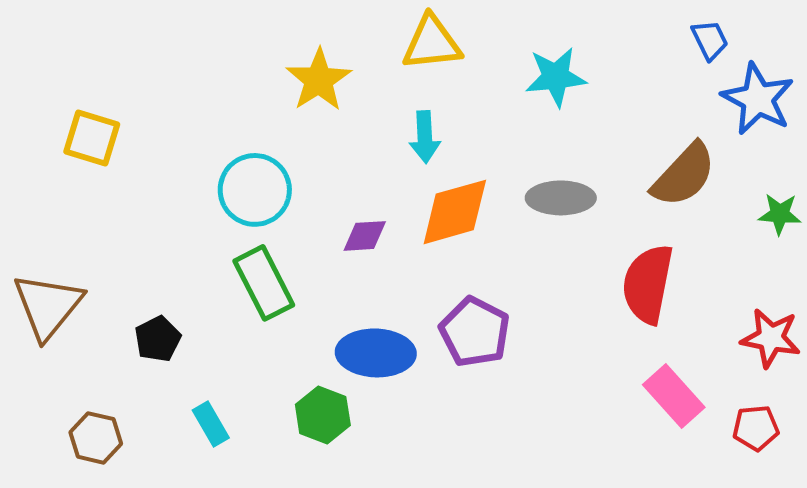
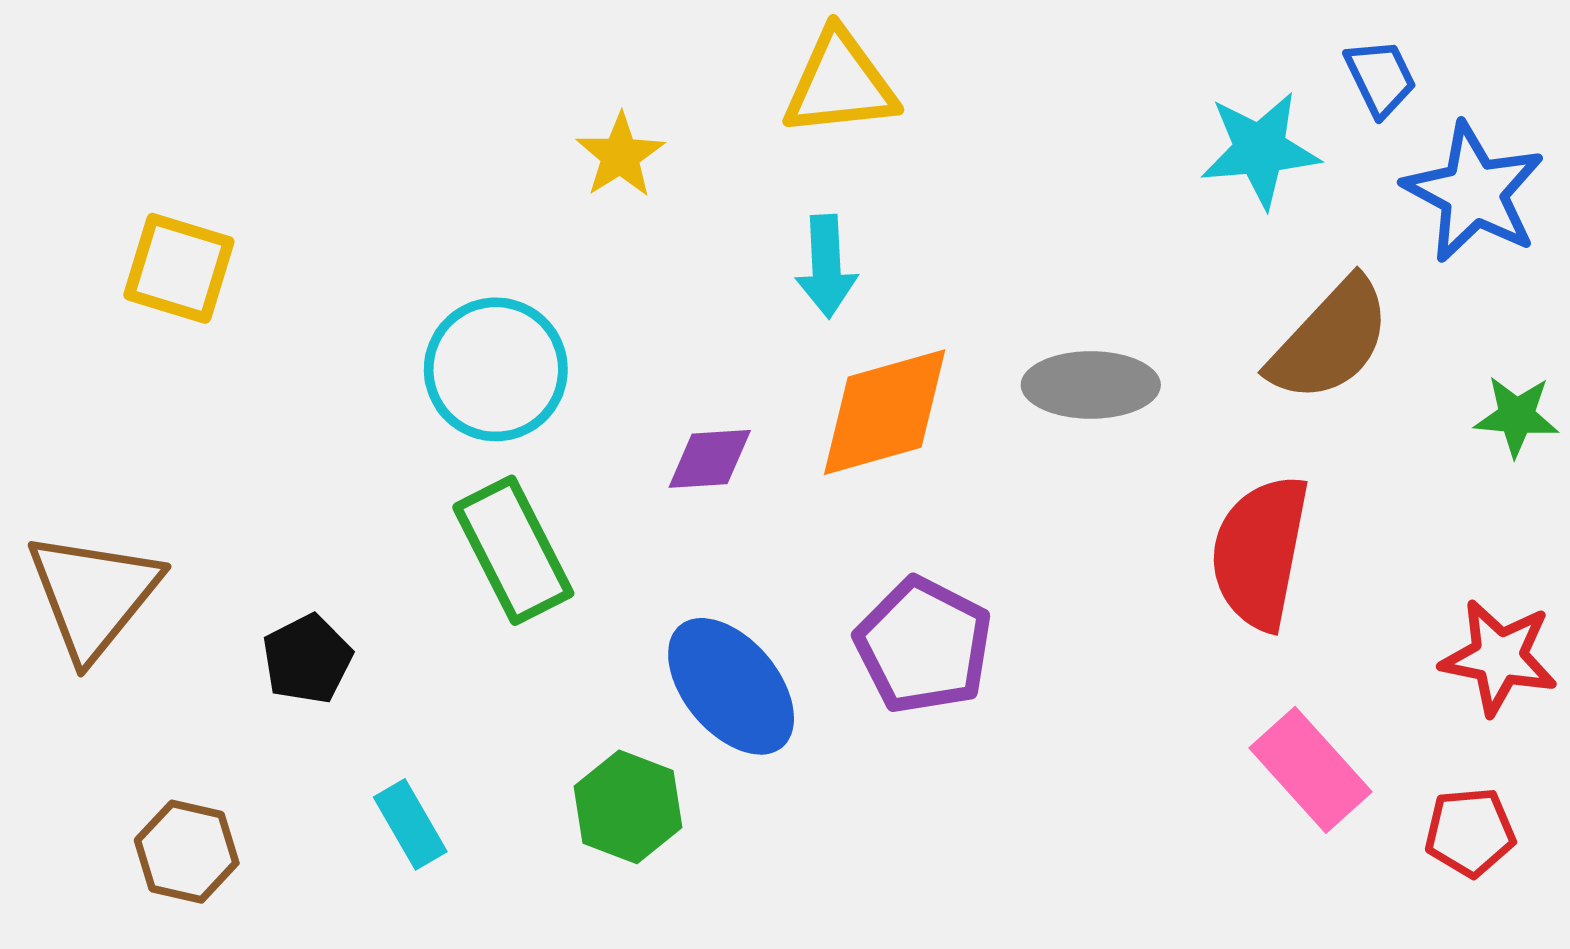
cyan star: (556, 77) -> (1260, 150), moved
yellow star: (319, 80) -> (620, 156), size x0.7
blue ellipse: (376, 353) -> (731, 686), turned 48

